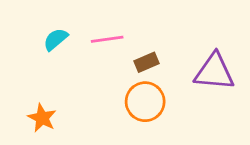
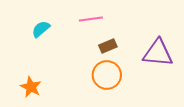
pink line: (107, 39) -> (91, 19), moved

